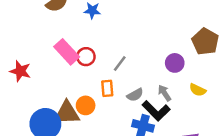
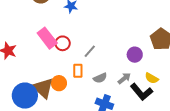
gray arrow: (164, 93) -> (124, 78), turned 80
black L-shape: (156, 111) -> (142, 92), moved
brown triangle: (67, 113) -> (43, 88), turned 40

